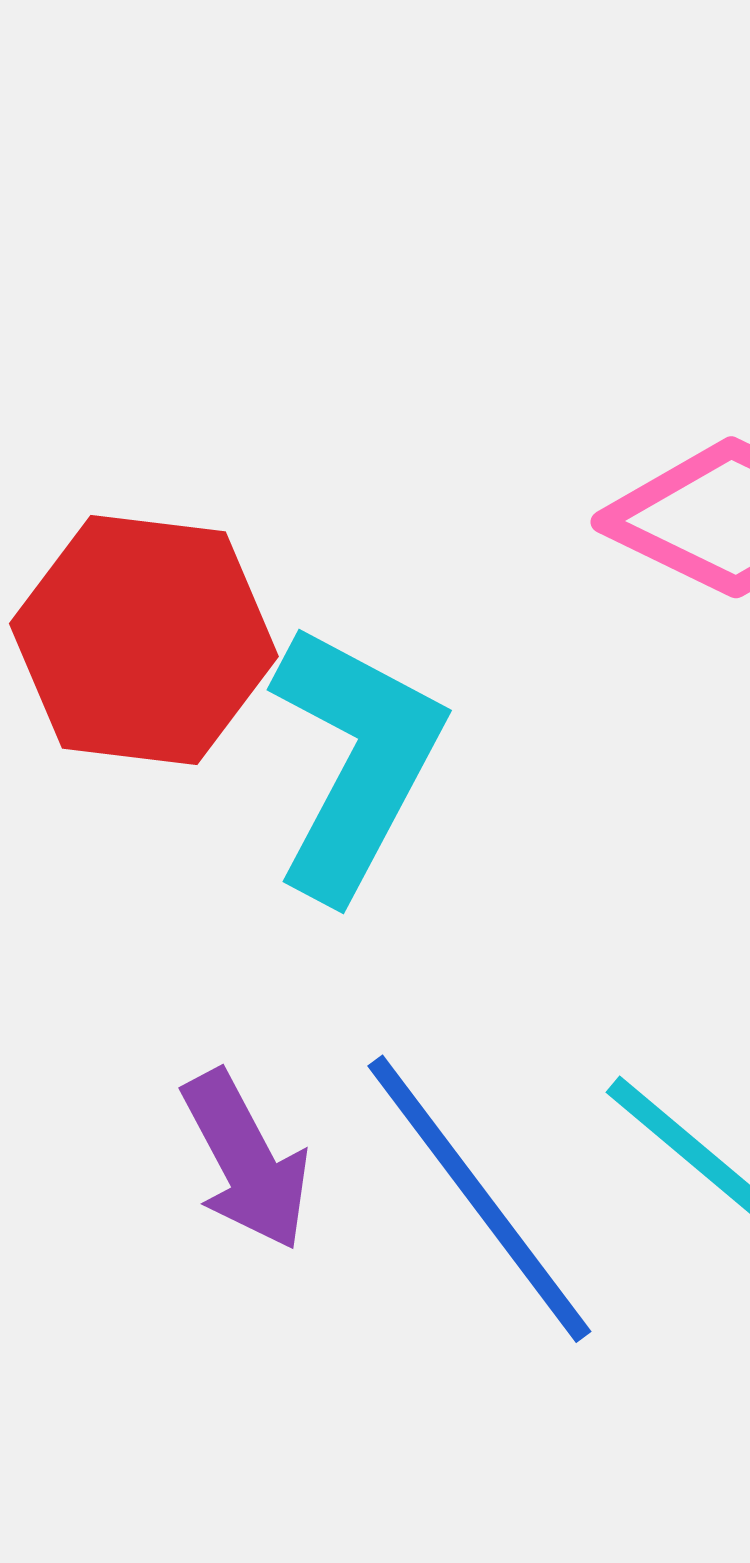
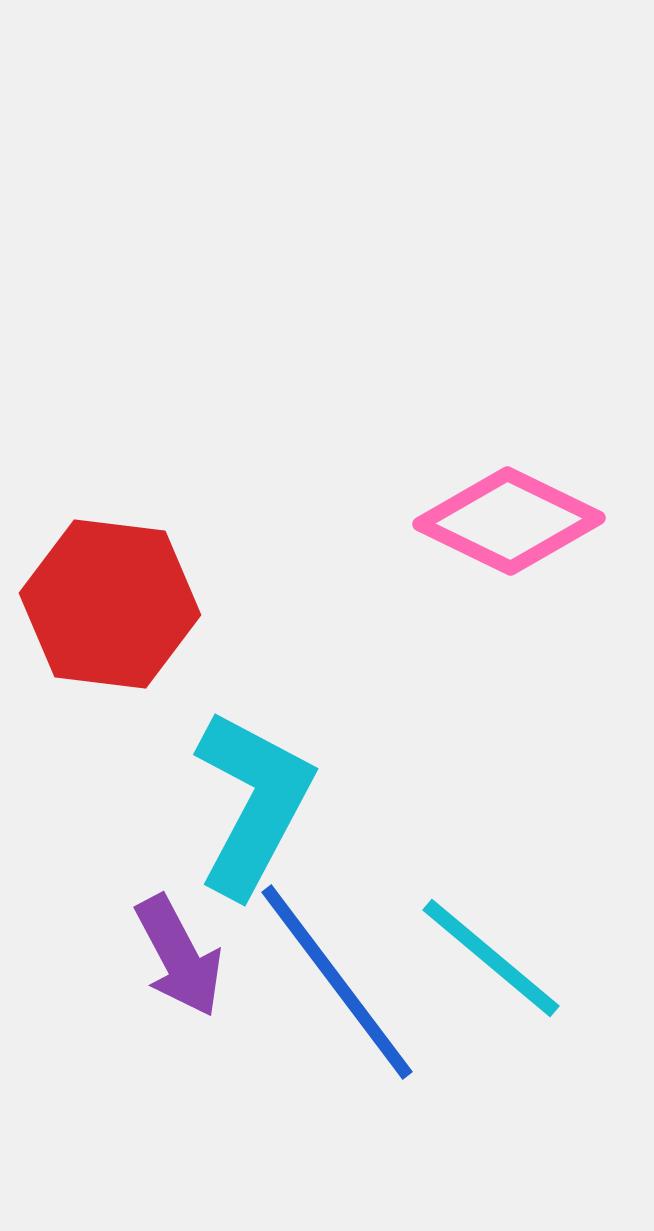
cyan L-shape: (355, 761) -> (253, 803), moved

